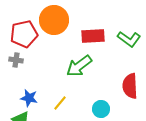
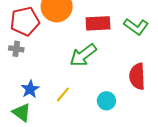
blue star: (29, 98) -> (30, 89), turned 30

